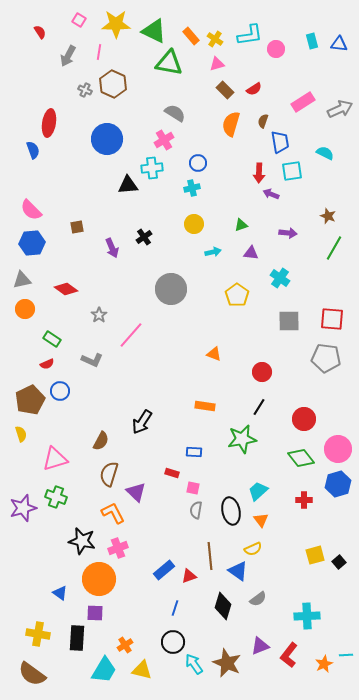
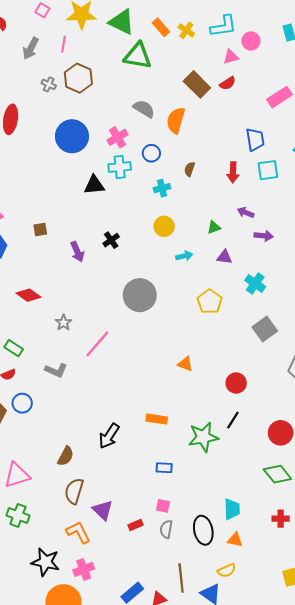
pink triangle: (217, 64) -> (231, 57), moved
brown rectangle: (225, 90) -> (197, 84), size x1.4
brown semicircle: (263, 121) -> (190, 169), moved
orange semicircle: (231, 124) -> (176, 120), moved
pink cross: (164, 140) -> (117, 137), moved
blue circle: (198, 163) -> (151, 153), moved
purple arrow: (271, 194) -> (246, 213), moved
gray square: (289, 321) -> (265, 329), turned -35
orange rectangle: (205, 406) -> (157, 419), moved
green star: (242, 439) -> (203, 437), moved
red rectangle: (172, 473) -> (136, 525), moved, turned -40
cyan trapezoid: (258, 491) -> (232, 509), turned 130
orange triangle: (261, 520) -> (235, 540), turned -42

